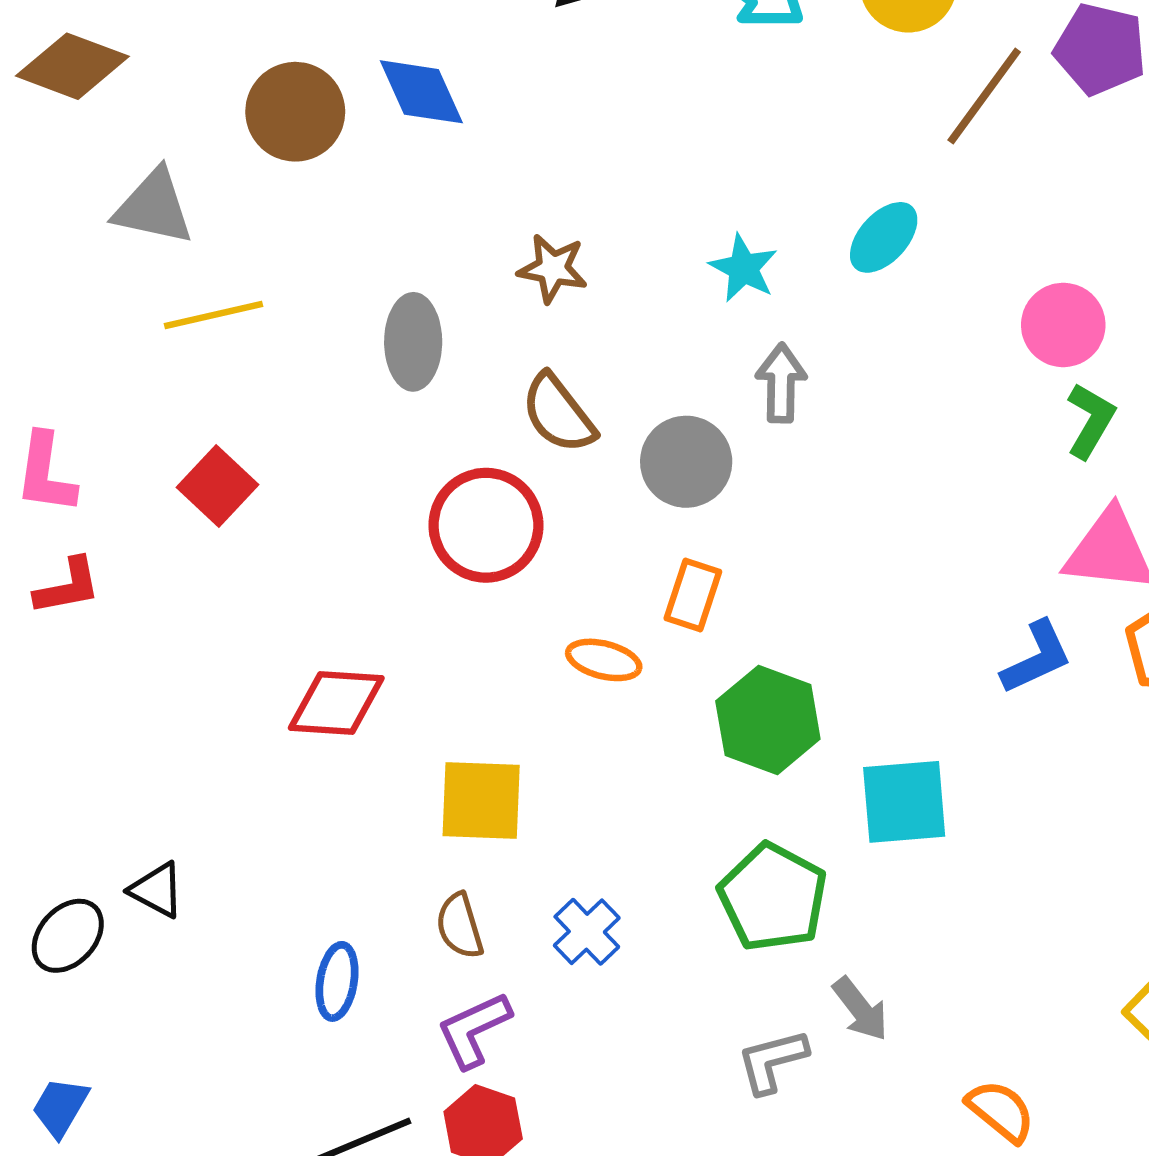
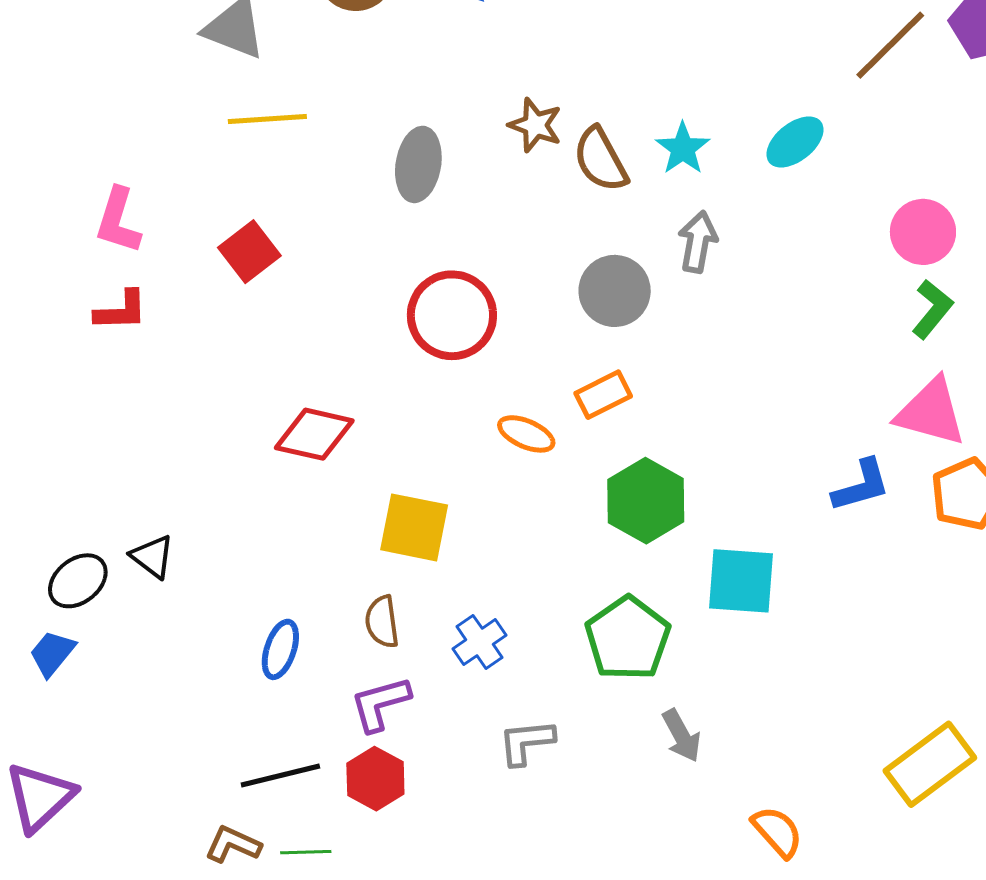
brown semicircle: (558, 413) -> (601, 160), moved
orange rectangle: (693, 595) -> (603, 395), turned 36
gray L-shape: (772, 1061) -> (526, 742), moved
blue trapezoid: (60, 1107) -> (52, 653), moved

